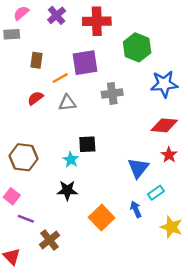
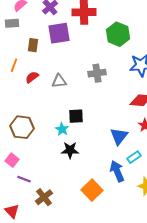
purple square: (85, 63) -> (59, 33), moved
orange line: (60, 78) -> (14, 65), moved, turned -40
black star: (67, 190) -> (70, 150), moved
blue arrow: (136, 209) -> (117, 171), size x1.5
orange square: (102, 218) -> (92, 190), moved

